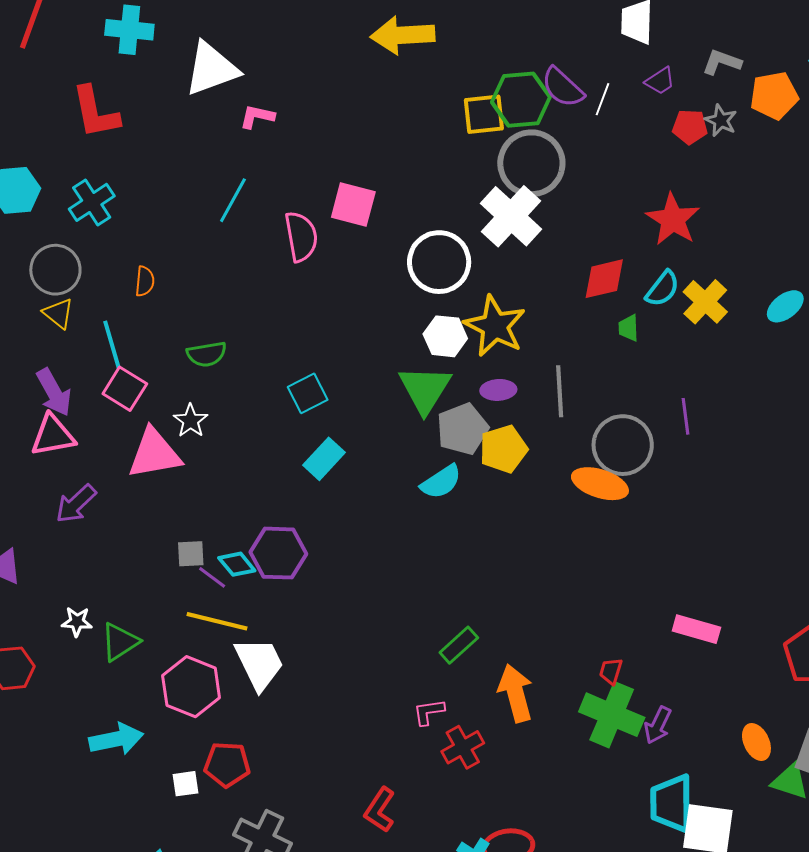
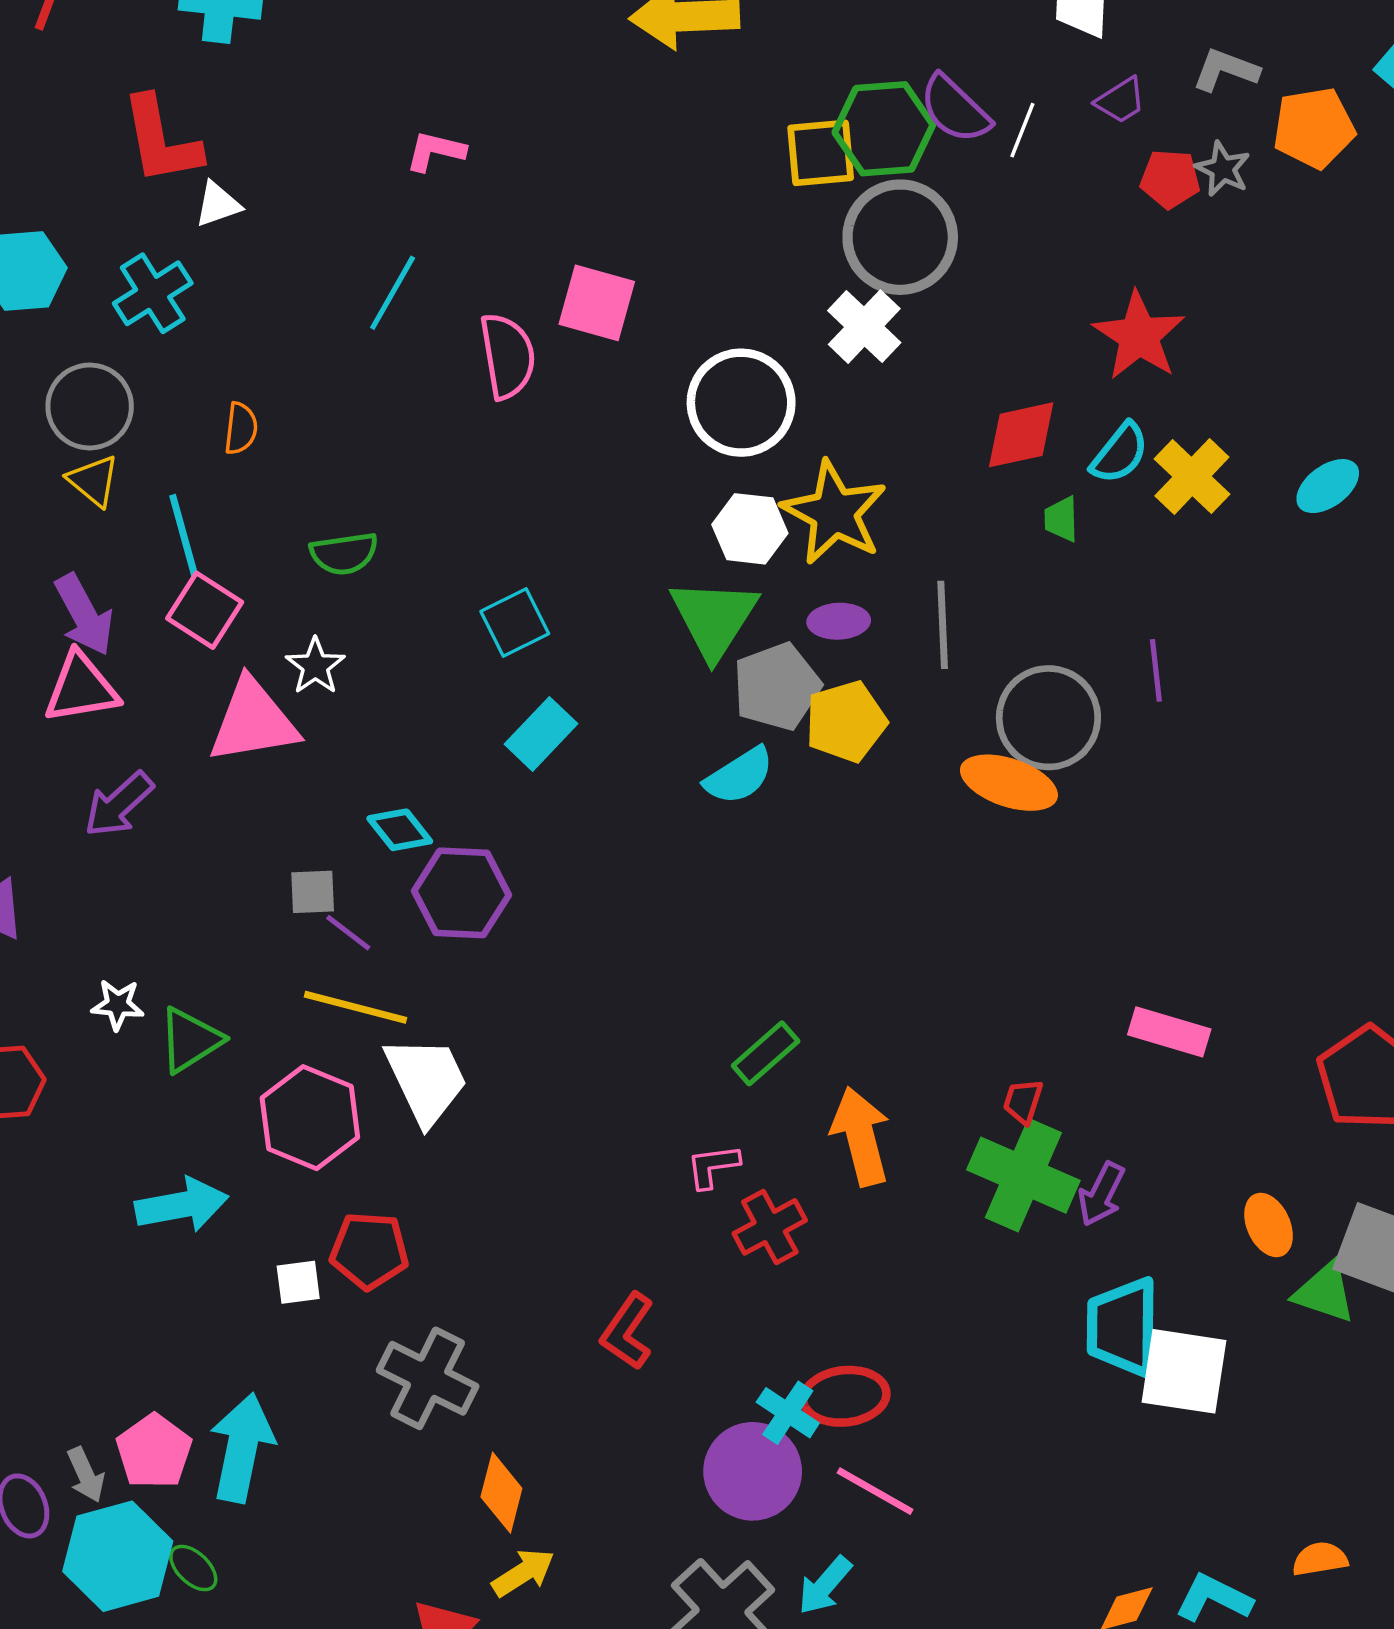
white triangle: (211, 69) -> (218, 204), moved, size x0.5
white cross: (511, 216) -> (864, 327), size x0.7
cyan diamond: (237, 564) -> (400, 830), moved

